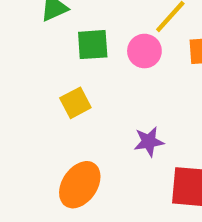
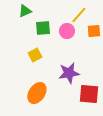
purple star: (149, 142) -> (69, 73), size x1.5

